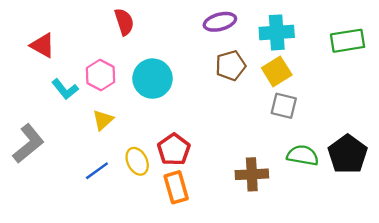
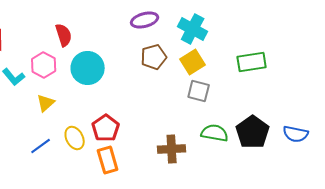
red semicircle: (124, 22) -> (64, 35), moved
cyan cross: (277, 32) -> (193, 29), turned 32
green rectangle: (348, 41) -> (252, 62), moved

